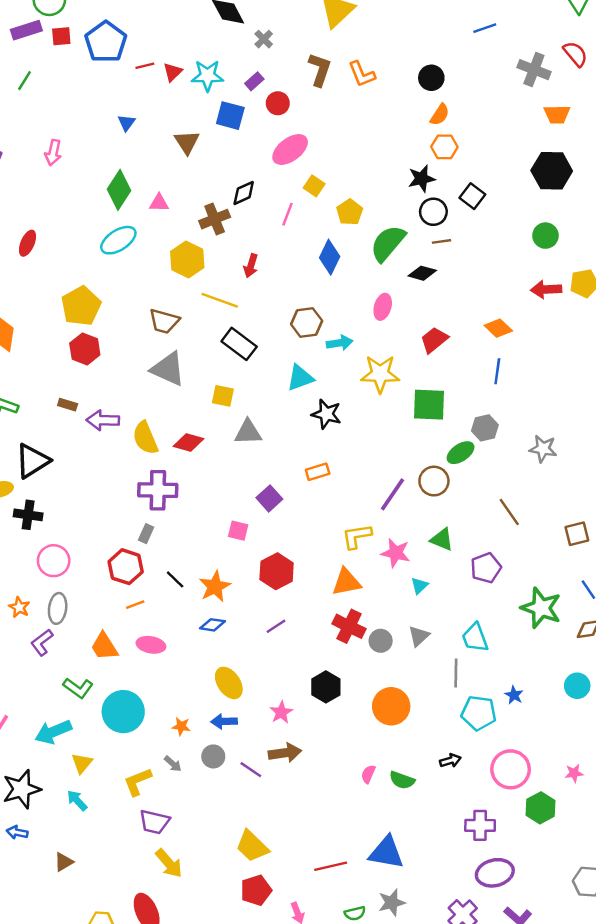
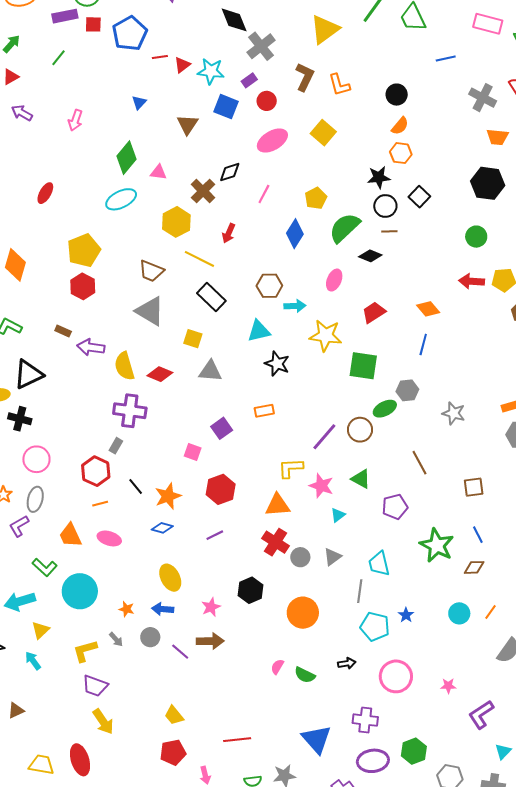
gray cross: (264, 39) -> (261, 46), size x1.8
yellow square: (314, 186) -> (323, 133), moved, size x1.4
brown cross: (215, 219) -> (203, 191), turned -30
green hexagon: (541, 808) -> (414, 751), moved
yellow trapezoid: (252, 846) -> (174, 715), size x0.7
blue triangle: (386, 852) -> (316, 739), moved, turned 32

